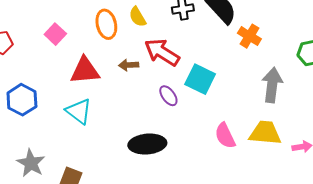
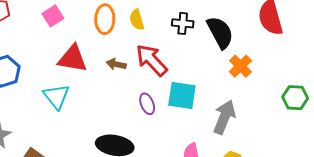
cyan square: (200, 79) -> (182, 96), turned -32
gray arrow: (272, 85) -> (224, 117), moved

